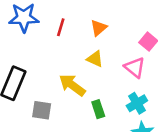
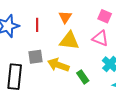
yellow triangle: (95, 59) -> (69, 41), size x1.5
gray square: (42, 110) -> (36, 57), moved

